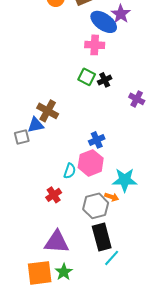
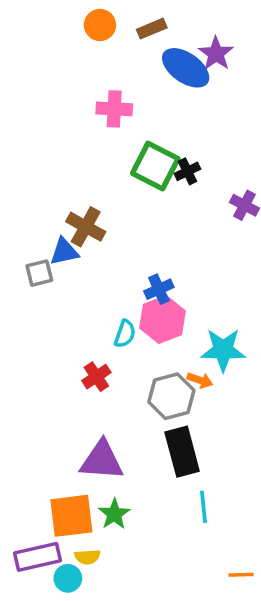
pink cross: (95, 45) -> (114, 109), moved
green square: (87, 77) -> (155, 166), size x1.5
blue cross: (97, 140) -> (159, 289), moved
cyan line: (112, 258) -> (203, 507), moved, turned -48

